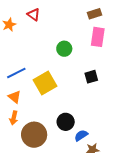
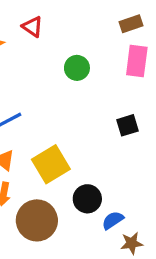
green circle: (64, 49) -> (77, 68), moved
yellow square: (45, 83) -> (51, 164), moved

